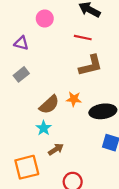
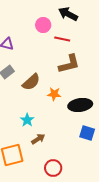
pink circle: (45, 19) -> (43, 25), moved
brown semicircle: (49, 105) -> (31, 82), moved

